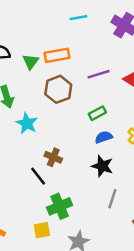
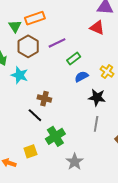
purple line: (99, 74) -> (57, 43), moved
brown hexagon: (58, 89) -> (28, 46), moved
black star: (102, 166) -> (97, 97), moved
yellow square: (42, 230) -> (30, 151), moved

